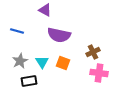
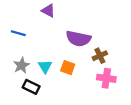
purple semicircle: (59, 35) -> (78, 39), moved
black rectangle: (29, 81) -> (31, 87), turned 35

